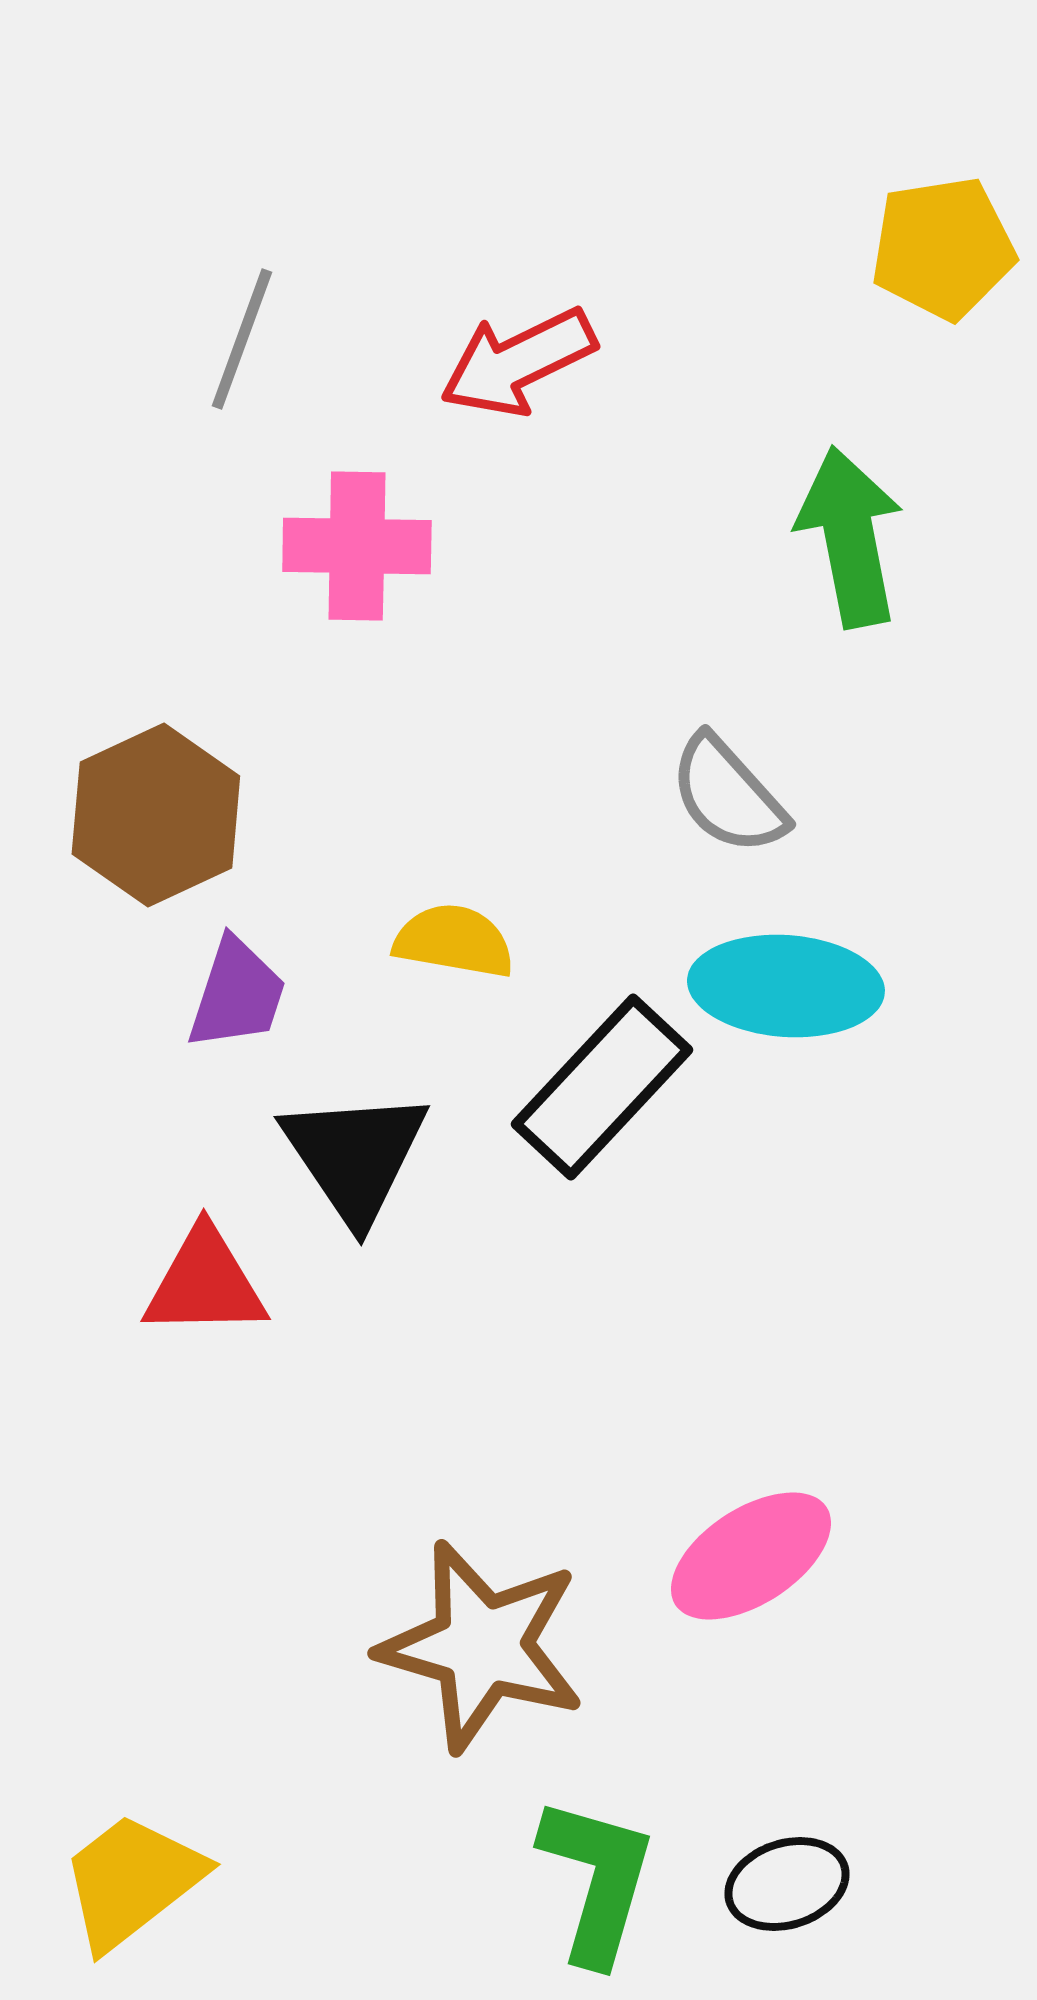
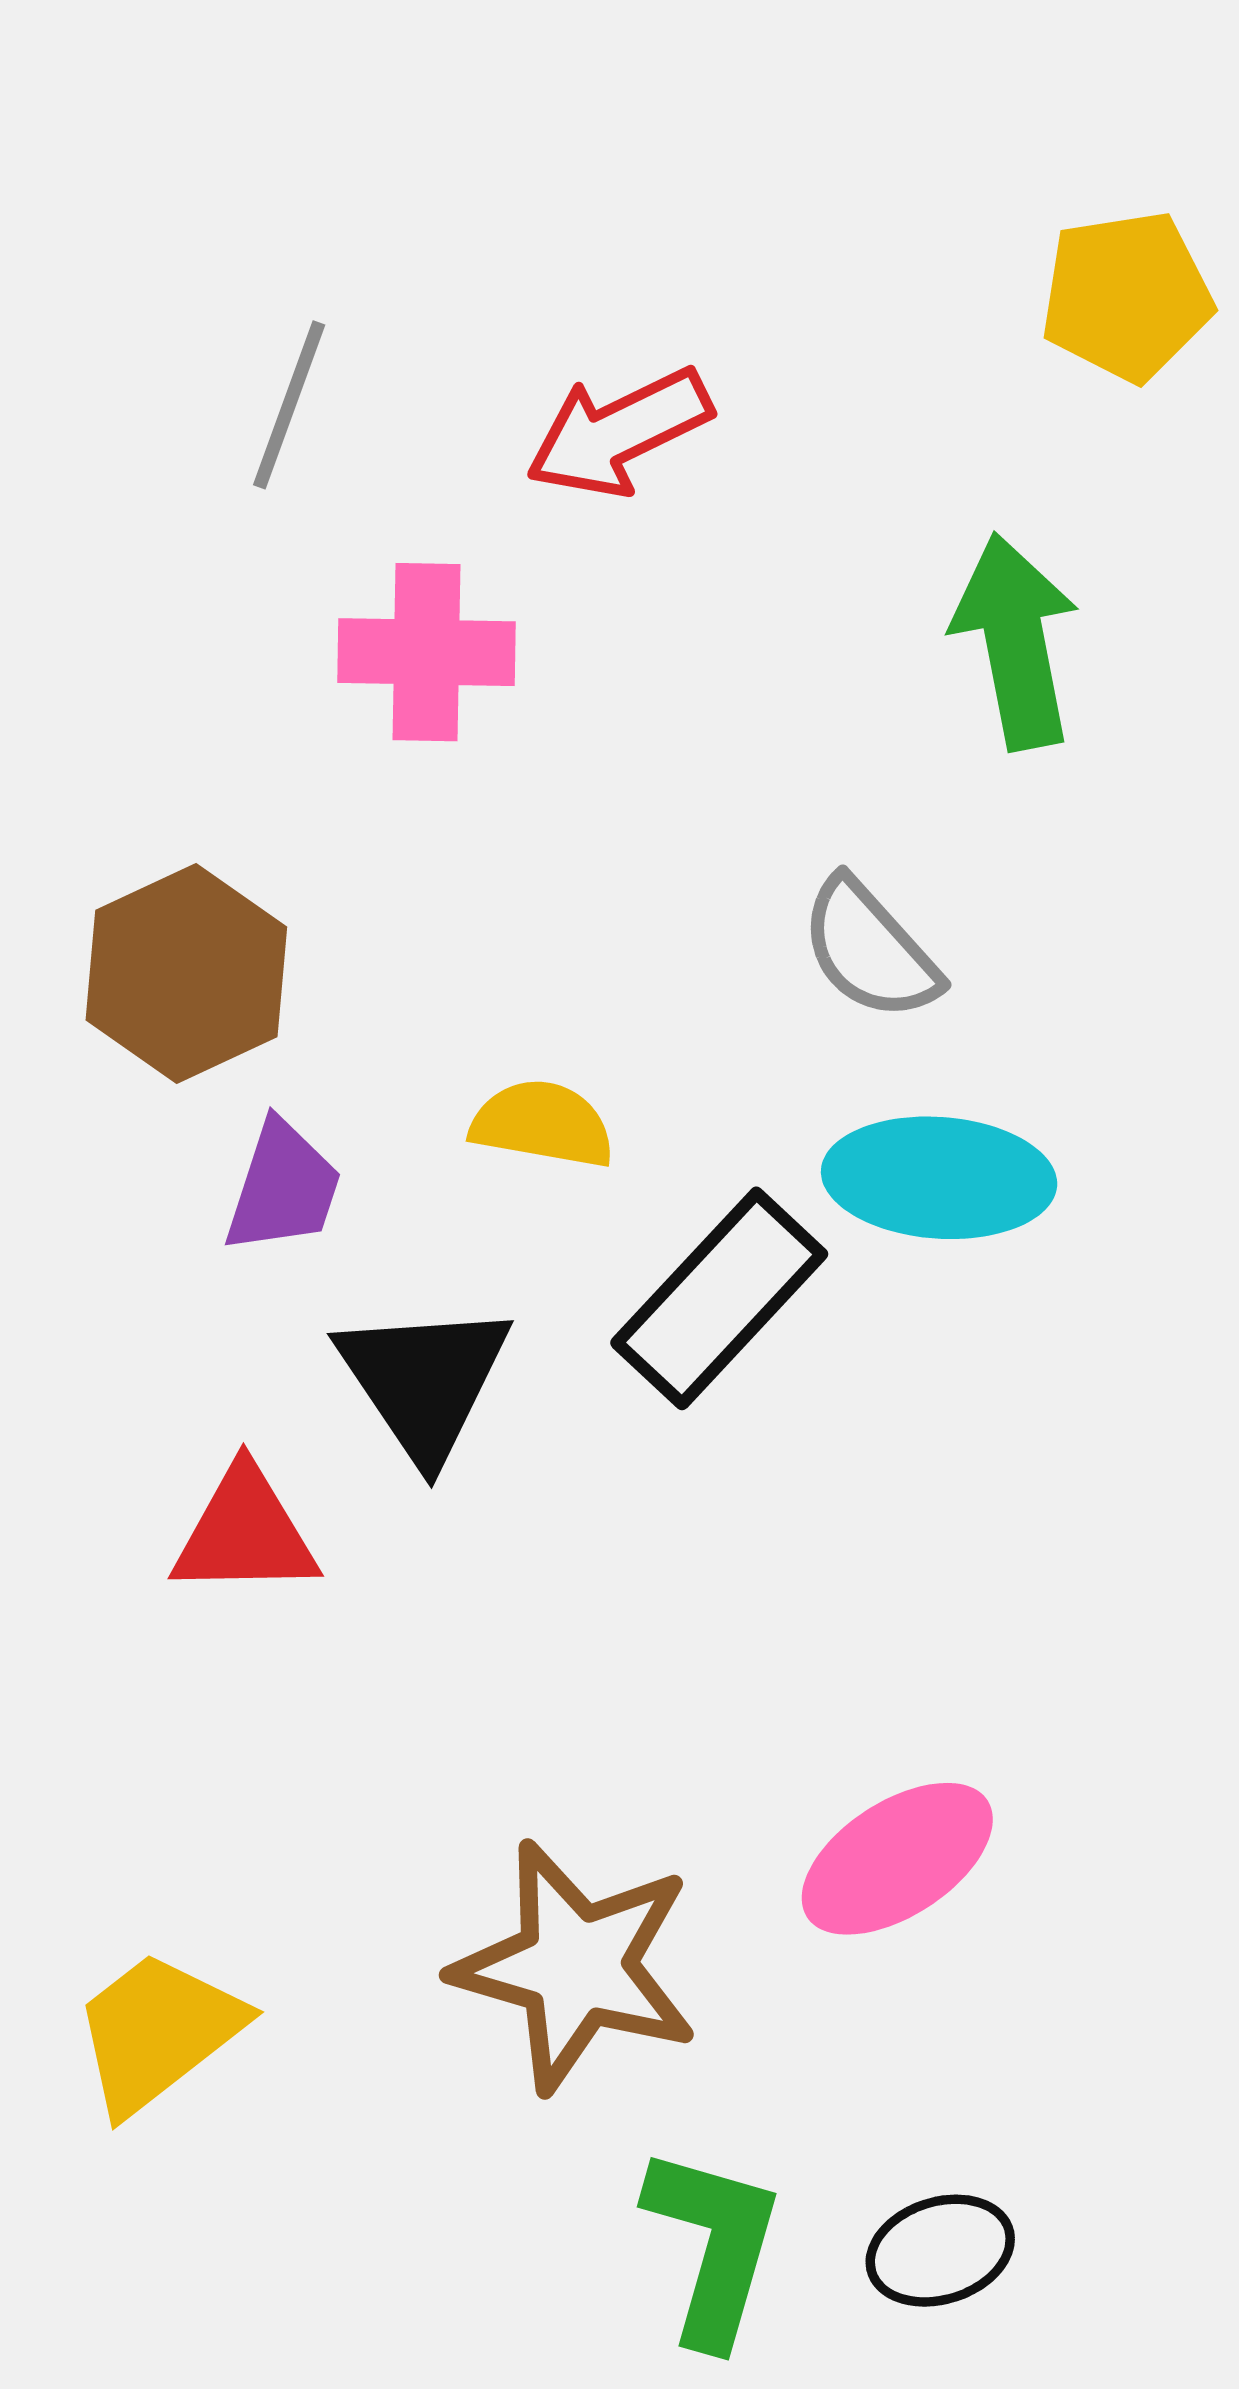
yellow trapezoid: (132, 1881) -> (158, 2032), moved

